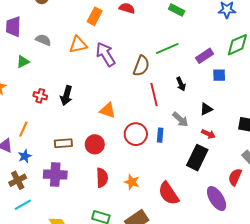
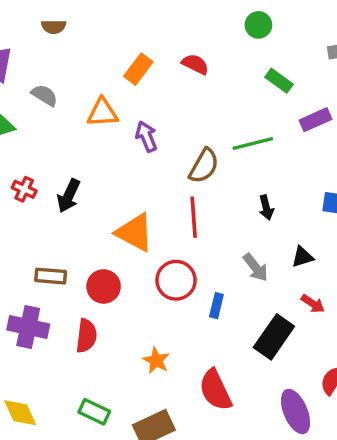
purple arrow: (106, 54) -> (146, 136), size x0.7
purple rectangle: (205, 56) -> (316, 120), moved
red line: (154, 95) -> (194, 217), moved
orange triangle: (108, 110) -> (135, 232), size x1.4
red arrow: (208, 134) -> (313, 304), moved
blue rectangle: (160, 135) -> (216, 306), moved
red semicircle: (102, 178) -> (86, 336), moved

